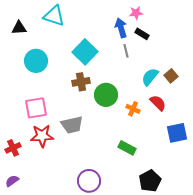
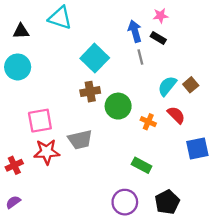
pink star: (136, 13) -> (161, 16), moved
cyan circle: (36, 61) -> (18, 67), moved
purple circle: (89, 181) -> (125, 202), moved

